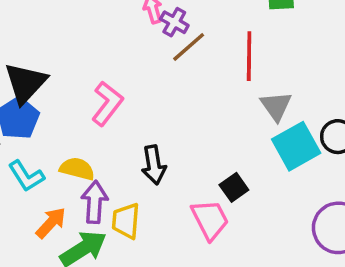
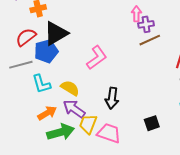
purple cross: (174, 22) -> (146, 24), turned 35
purple arrow: (95, 202) -> (74, 109), turned -75
pink trapezoid: (210, 220) -> (109, 133), moved, turned -60

